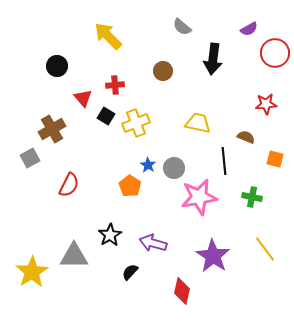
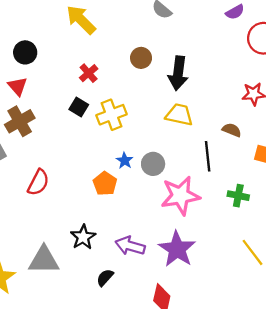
black arrow: (213, 59) -> (178, 73), moved
red cross: (115, 85) -> (89, 73), turned -36
red triangle: (83, 98) -> (18, 86), moved
purple star: (213, 256) -> (177, 249), moved

